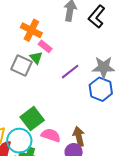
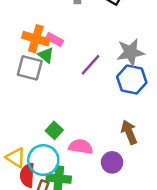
orange cross: (31, 30) -> (36, 39), moved
green square: (32, 119) -> (54, 130), size x0.6
brown arrow: (79, 136) -> (129, 132), moved

